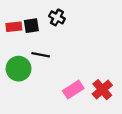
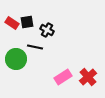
black cross: (57, 17) -> (47, 30), moved
red rectangle: (14, 27) -> (12, 23), turned 40

